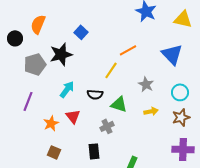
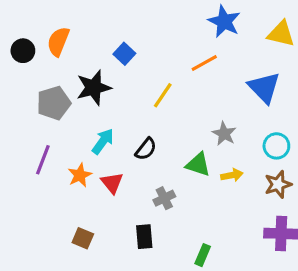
black circle: (15, 38) -> (23, 51), moved
orange line: (128, 50) -> (204, 63), moved
yellow line: (111, 70) -> (163, 95), moved
black semicircle: (95, 94) -> (146, 149), turned -56
green triangle: (119, 104) -> (198, 164), moved
orange star: (51, 123) -> (80, 175), moved

